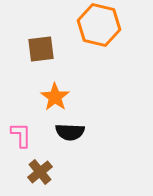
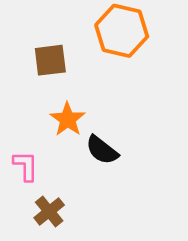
black semicircle: (70, 132) -> (102, 150), moved, turned 36

